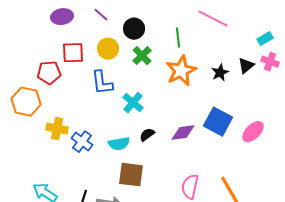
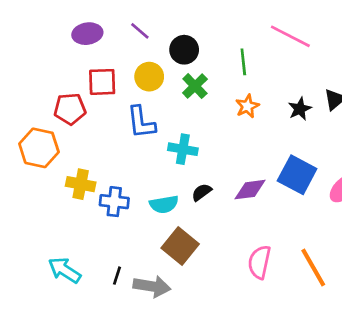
orange star: (181, 71) -> (247, 106), size x0.6
cyan cross: (133, 103) -> (183, 149), turned -30
blue cross: (82, 142) -> (114, 202), turned -30
brown square: (131, 175) -> (180, 246), turned 32

